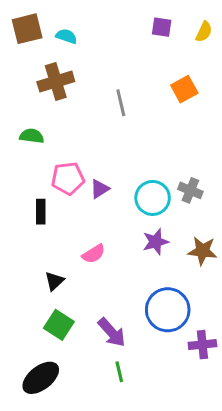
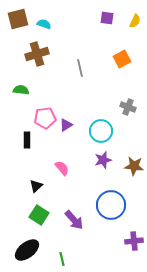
gray cross: (190, 190) -> (128, 107), moved
pink semicircle: (94, 254) -> (62, 168), turned -98
purple cross: (202, 345) -> (134, 241), moved
green line: (119, 372) -> (62, 259), moved

